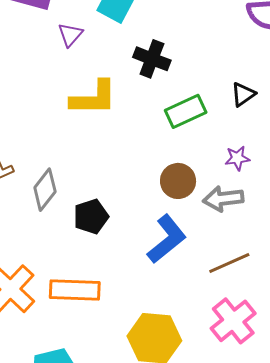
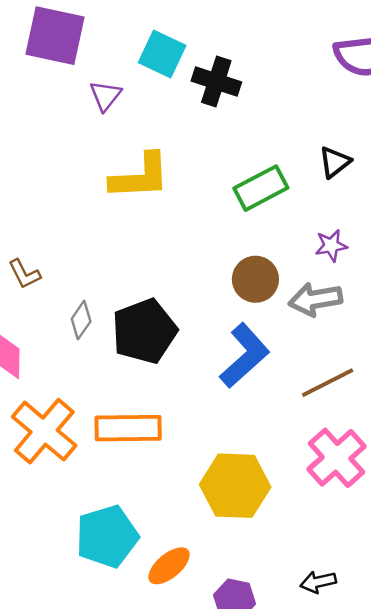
black cross: (152, 59) -> (216, 81), moved
gray diamond: (45, 190) -> (81, 320), moved, size x0.7
black pentagon: (91, 216) -> (144, 331), size x1.4

